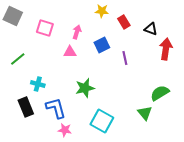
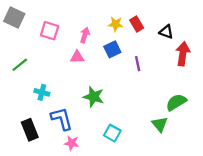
yellow star: (102, 11) -> (116, 24), moved
green star: (85, 88) -> (94, 97), turned 30
black rectangle: (26, 107) -> (30, 130), moved
cyan square: (102, 121) -> (112, 133), size x0.7

